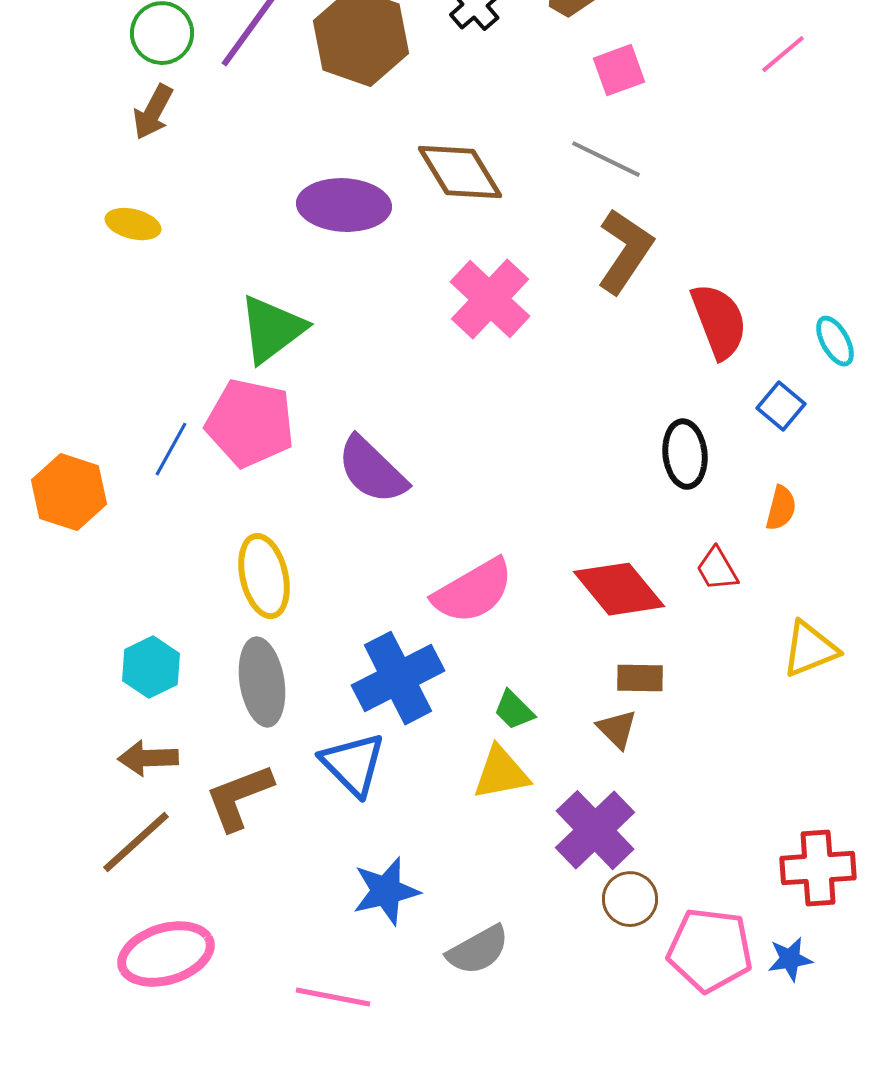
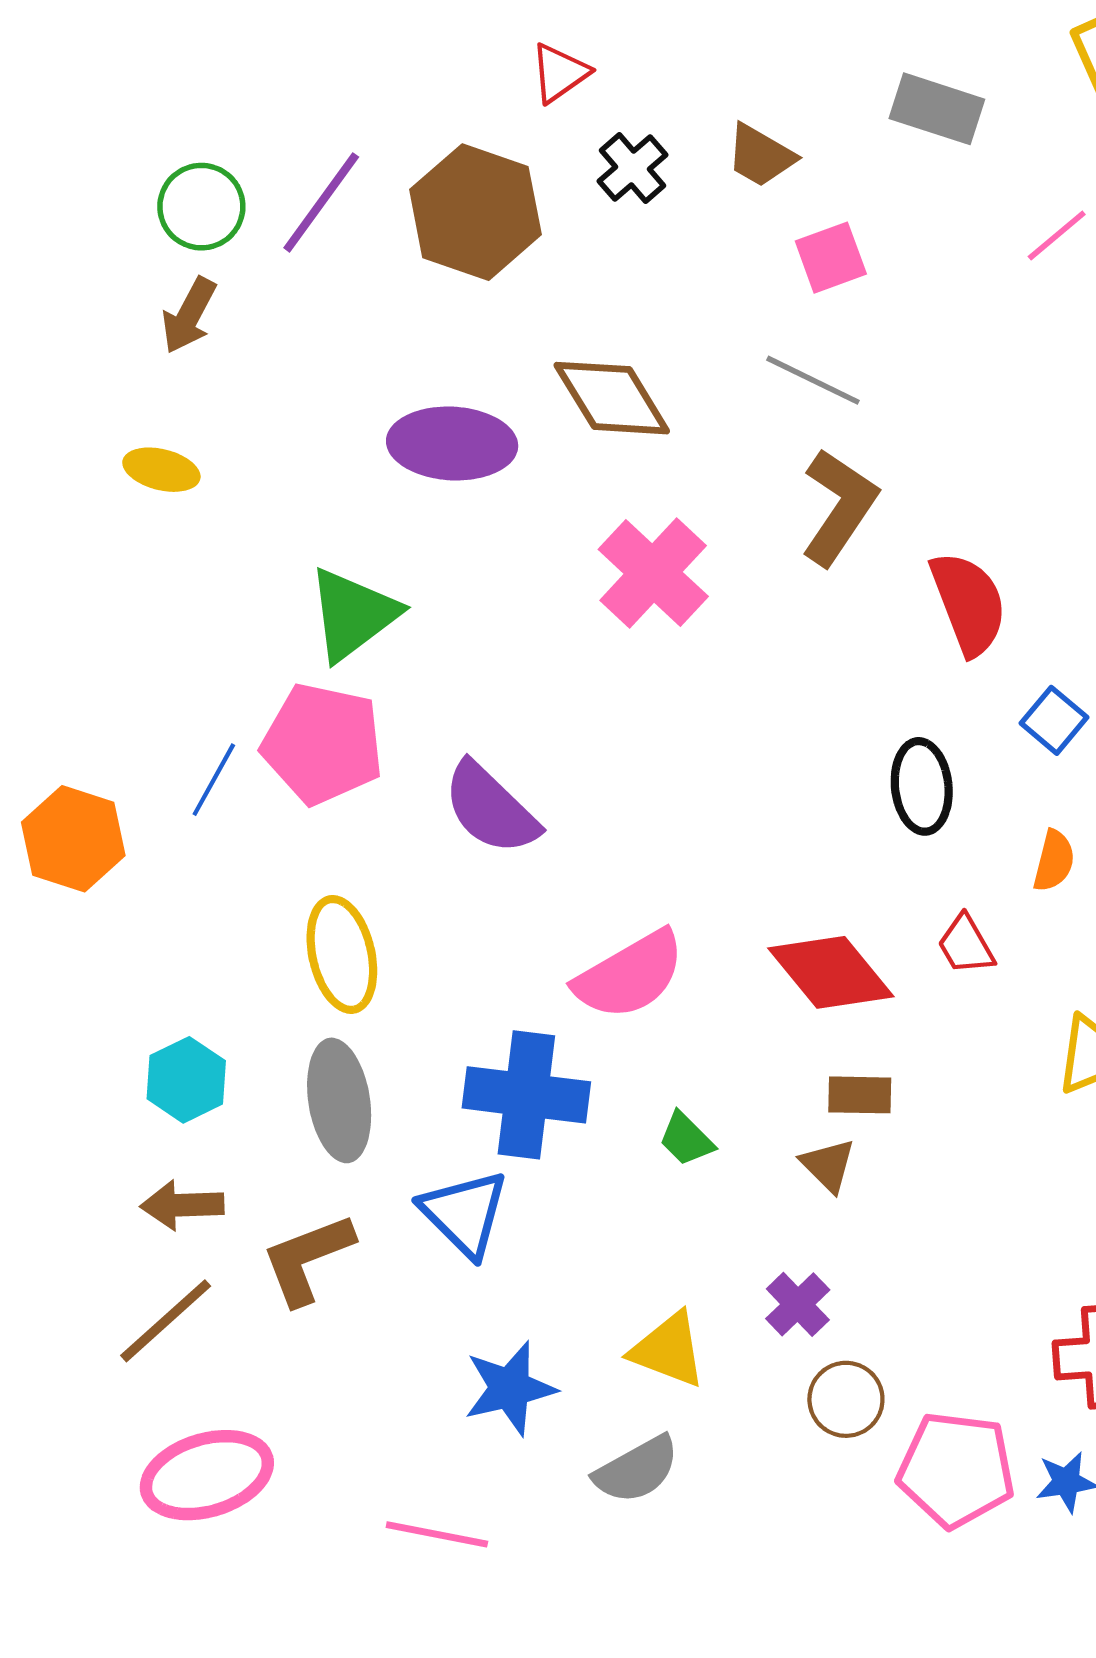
blue cross: (398, 678) -> (526, 1095), turned 34
yellow triangle: (501, 773) -> (668, 1350), moved, turned 32
purple cross: (595, 830) -> (798, 1304), size x0.6

